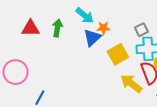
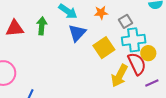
orange star: (103, 28) -> (101, 13), moved
yellow arrow: (131, 83) -> (119, 76), turned -95

